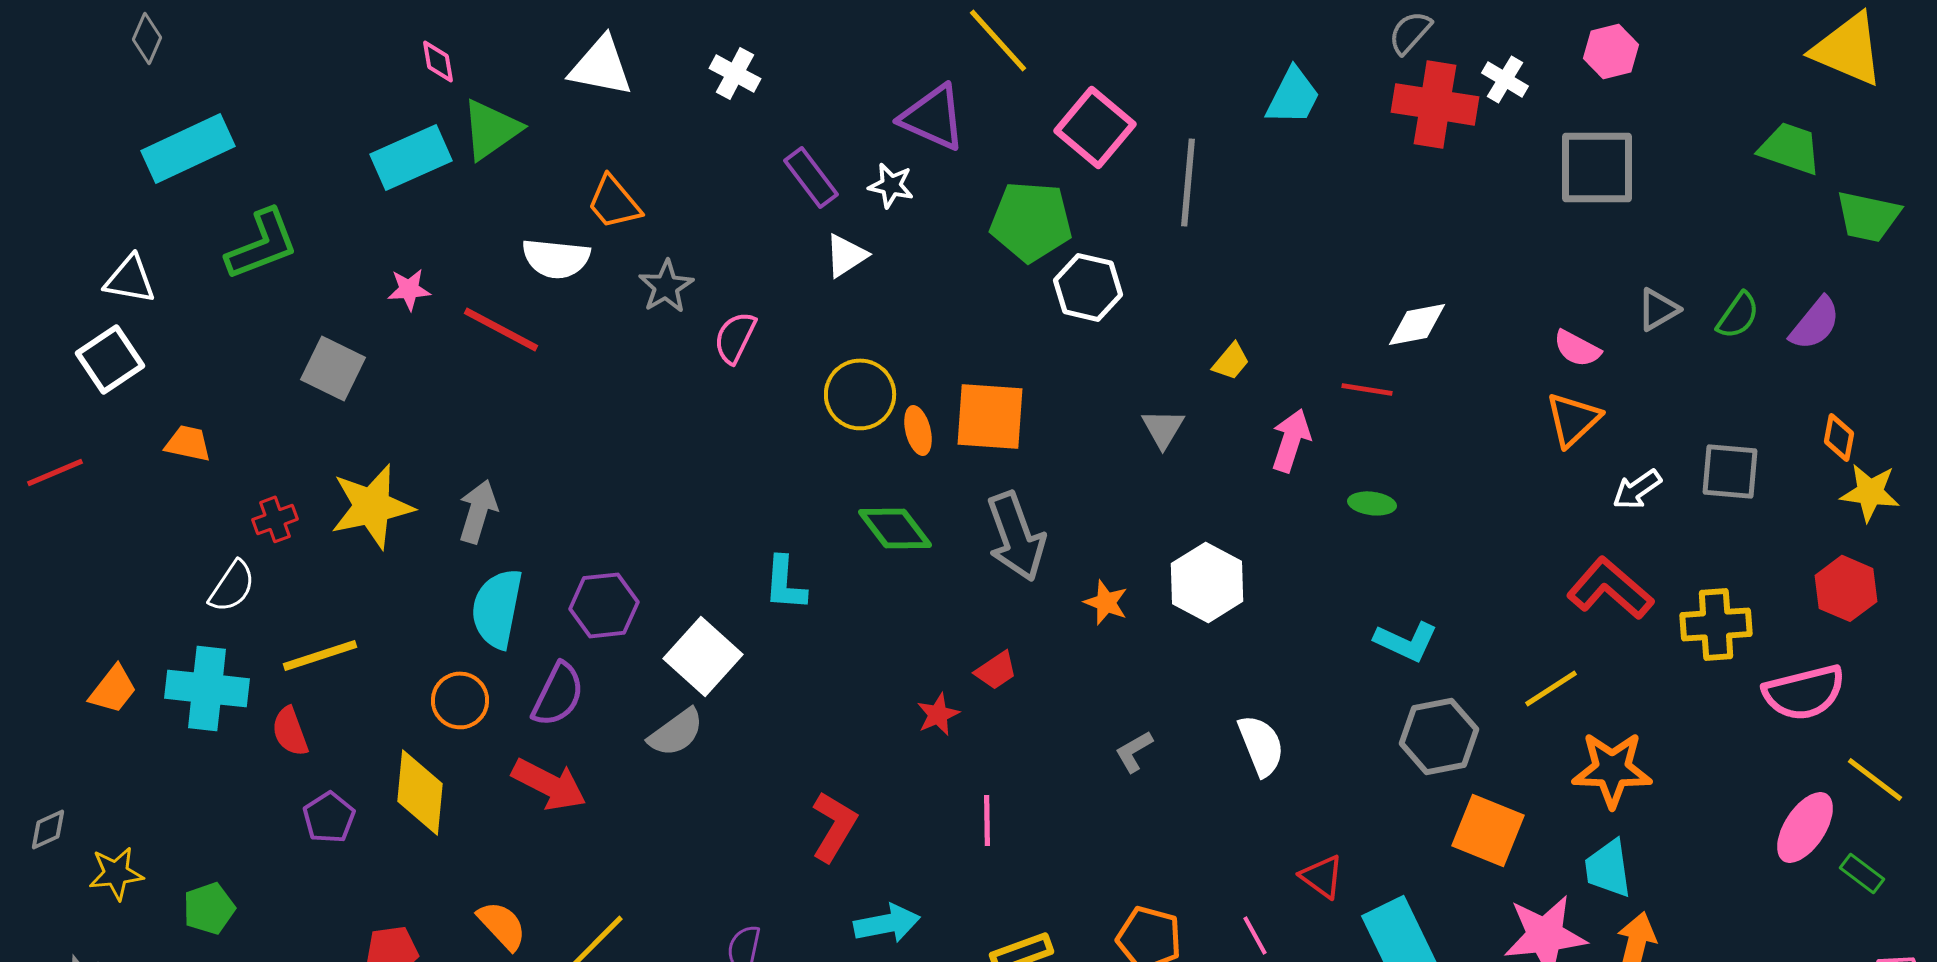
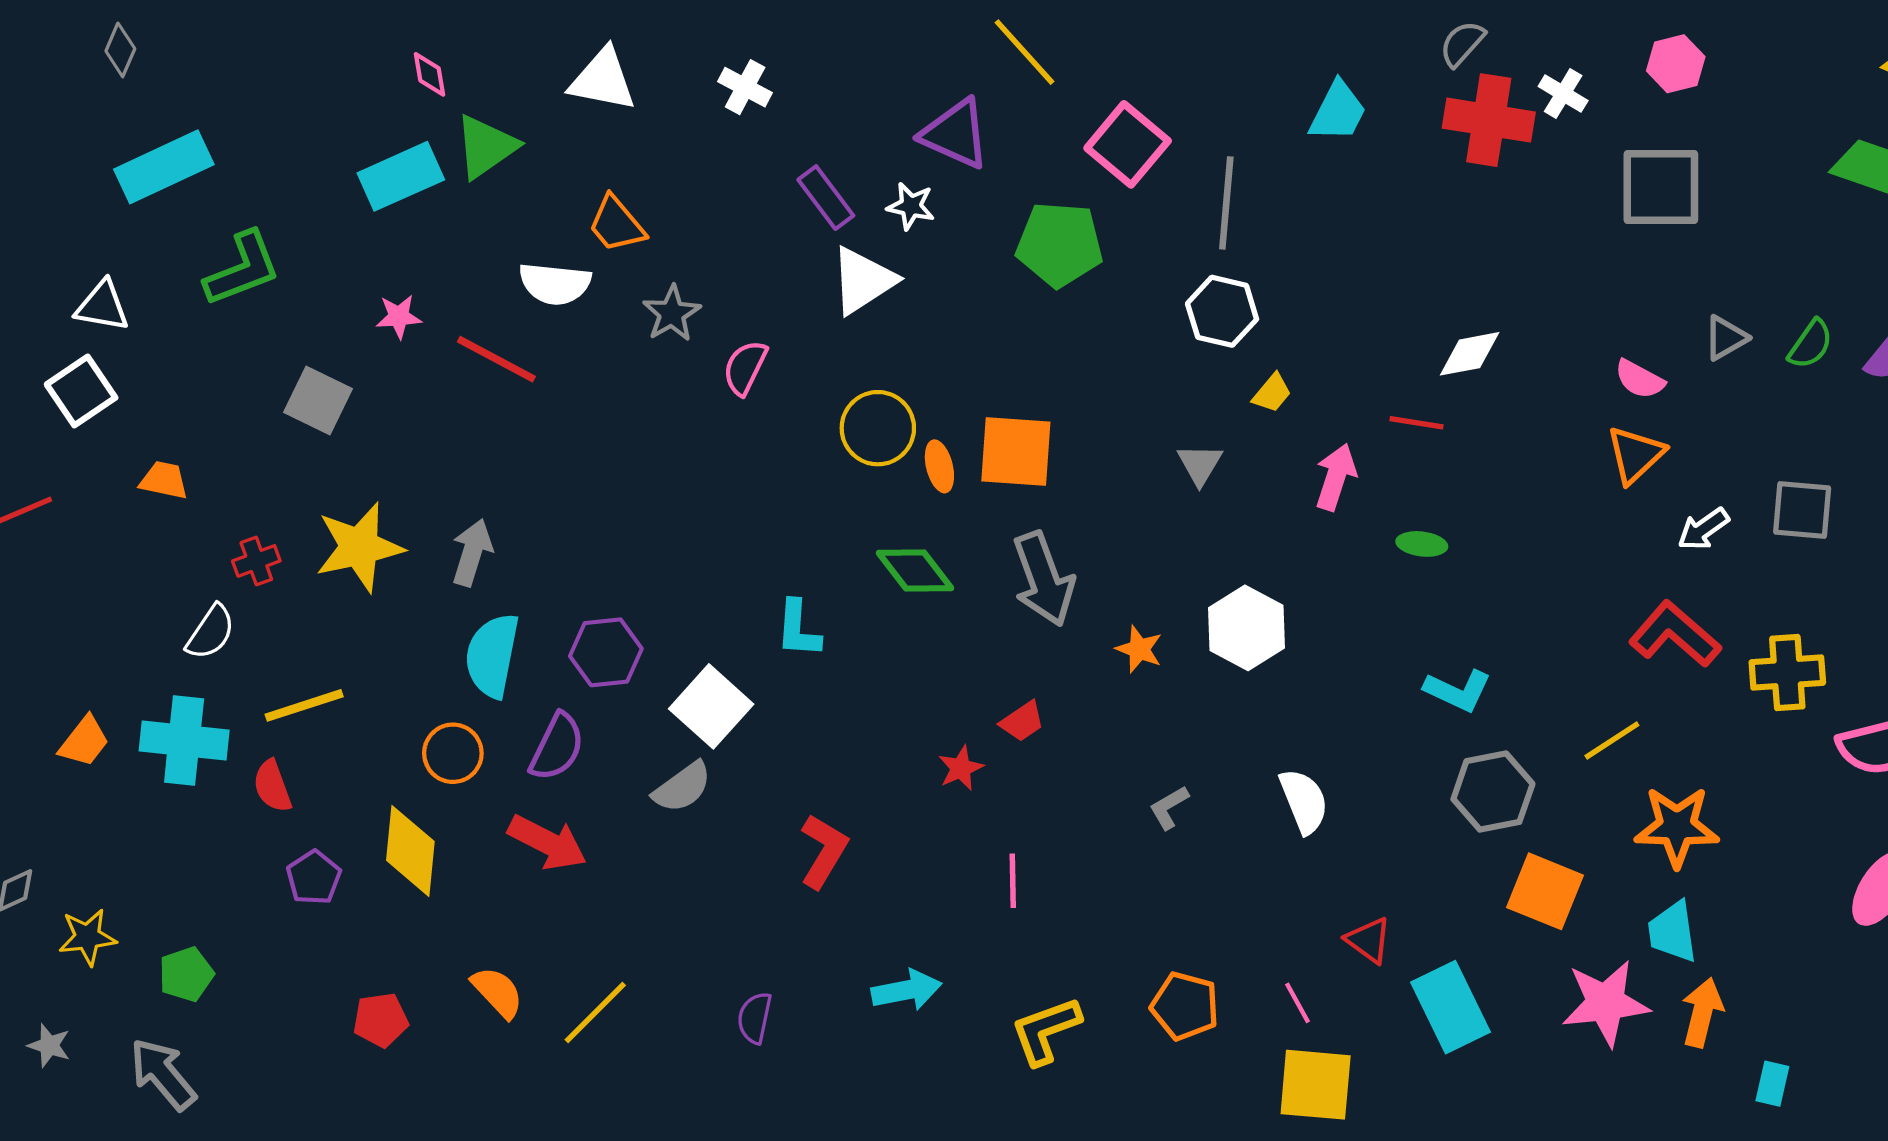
white triangle: (846, 255) -> (863, 280), size x1.5
white hexagon: (1088, 287) -> (1222, 311), moved
red L-shape: (834, 826) -> (824, 851), moved

